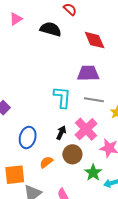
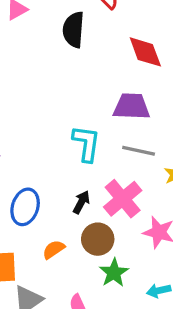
black semicircle: (51, 29) -> (73, 30), turned -105
green star: (93, 173) -> (114, 273), moved

